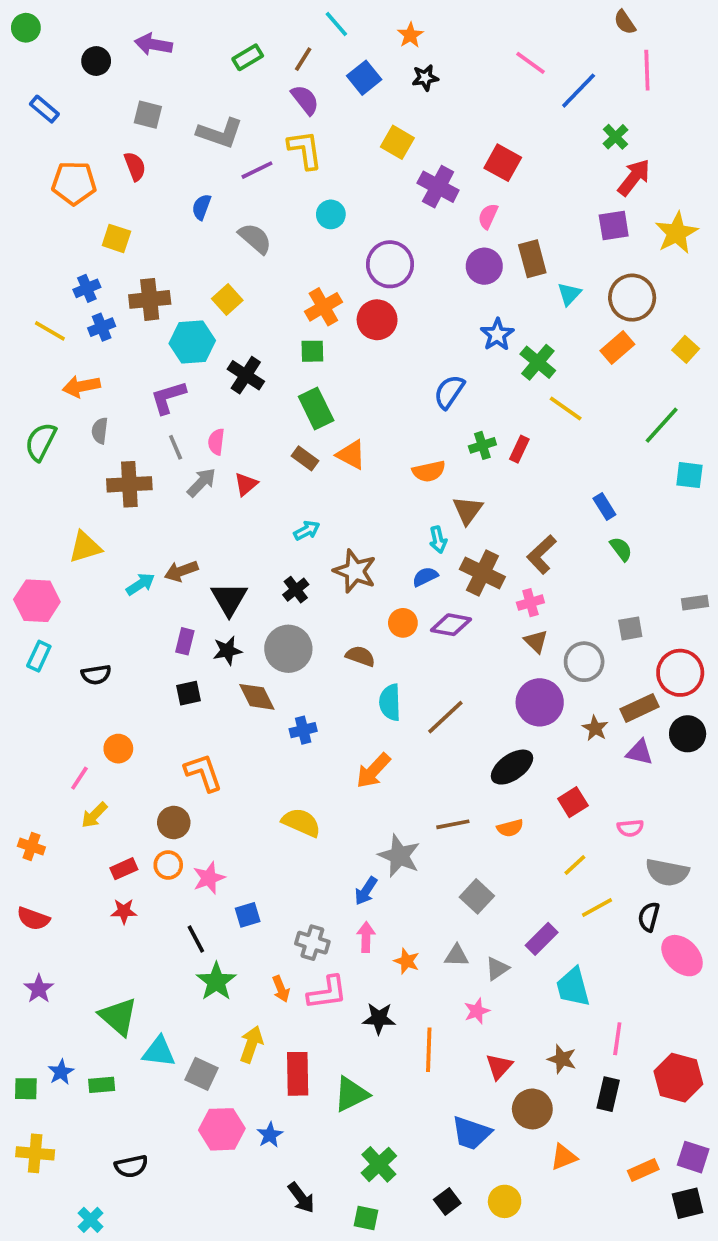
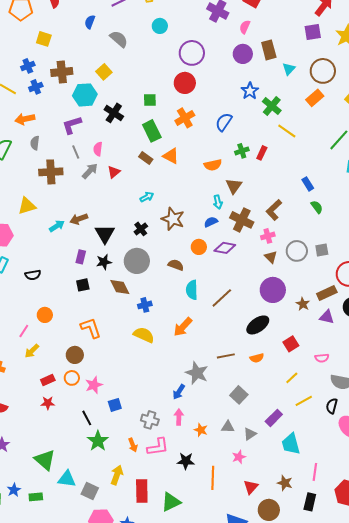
orange cross: (323, 307) -> (185, 118), moved
gray circle: (584, 662) -> (297, 251), moved
yellow semicircle: (301, 823) -> (144, 335), moved

